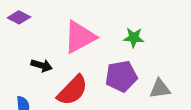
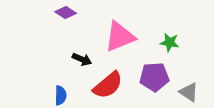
gray triangle: (160, 89) -> (189, 92), turned 35

